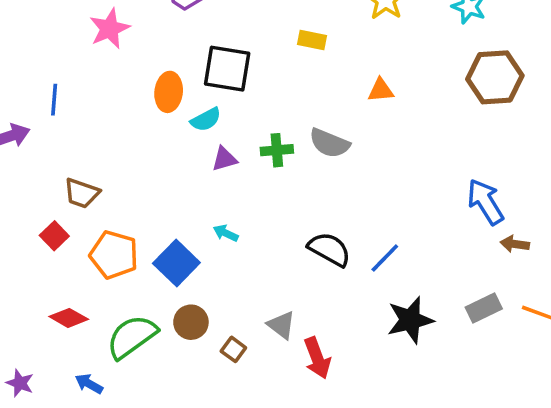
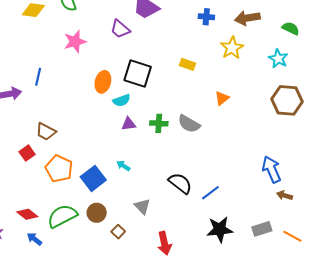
orange triangle: (381, 90) -> (222, 98), turned -42
red diamond: (69, 318) -> (27, 214), moved
gray triangle: (281, 325) -> (142, 206), moved

